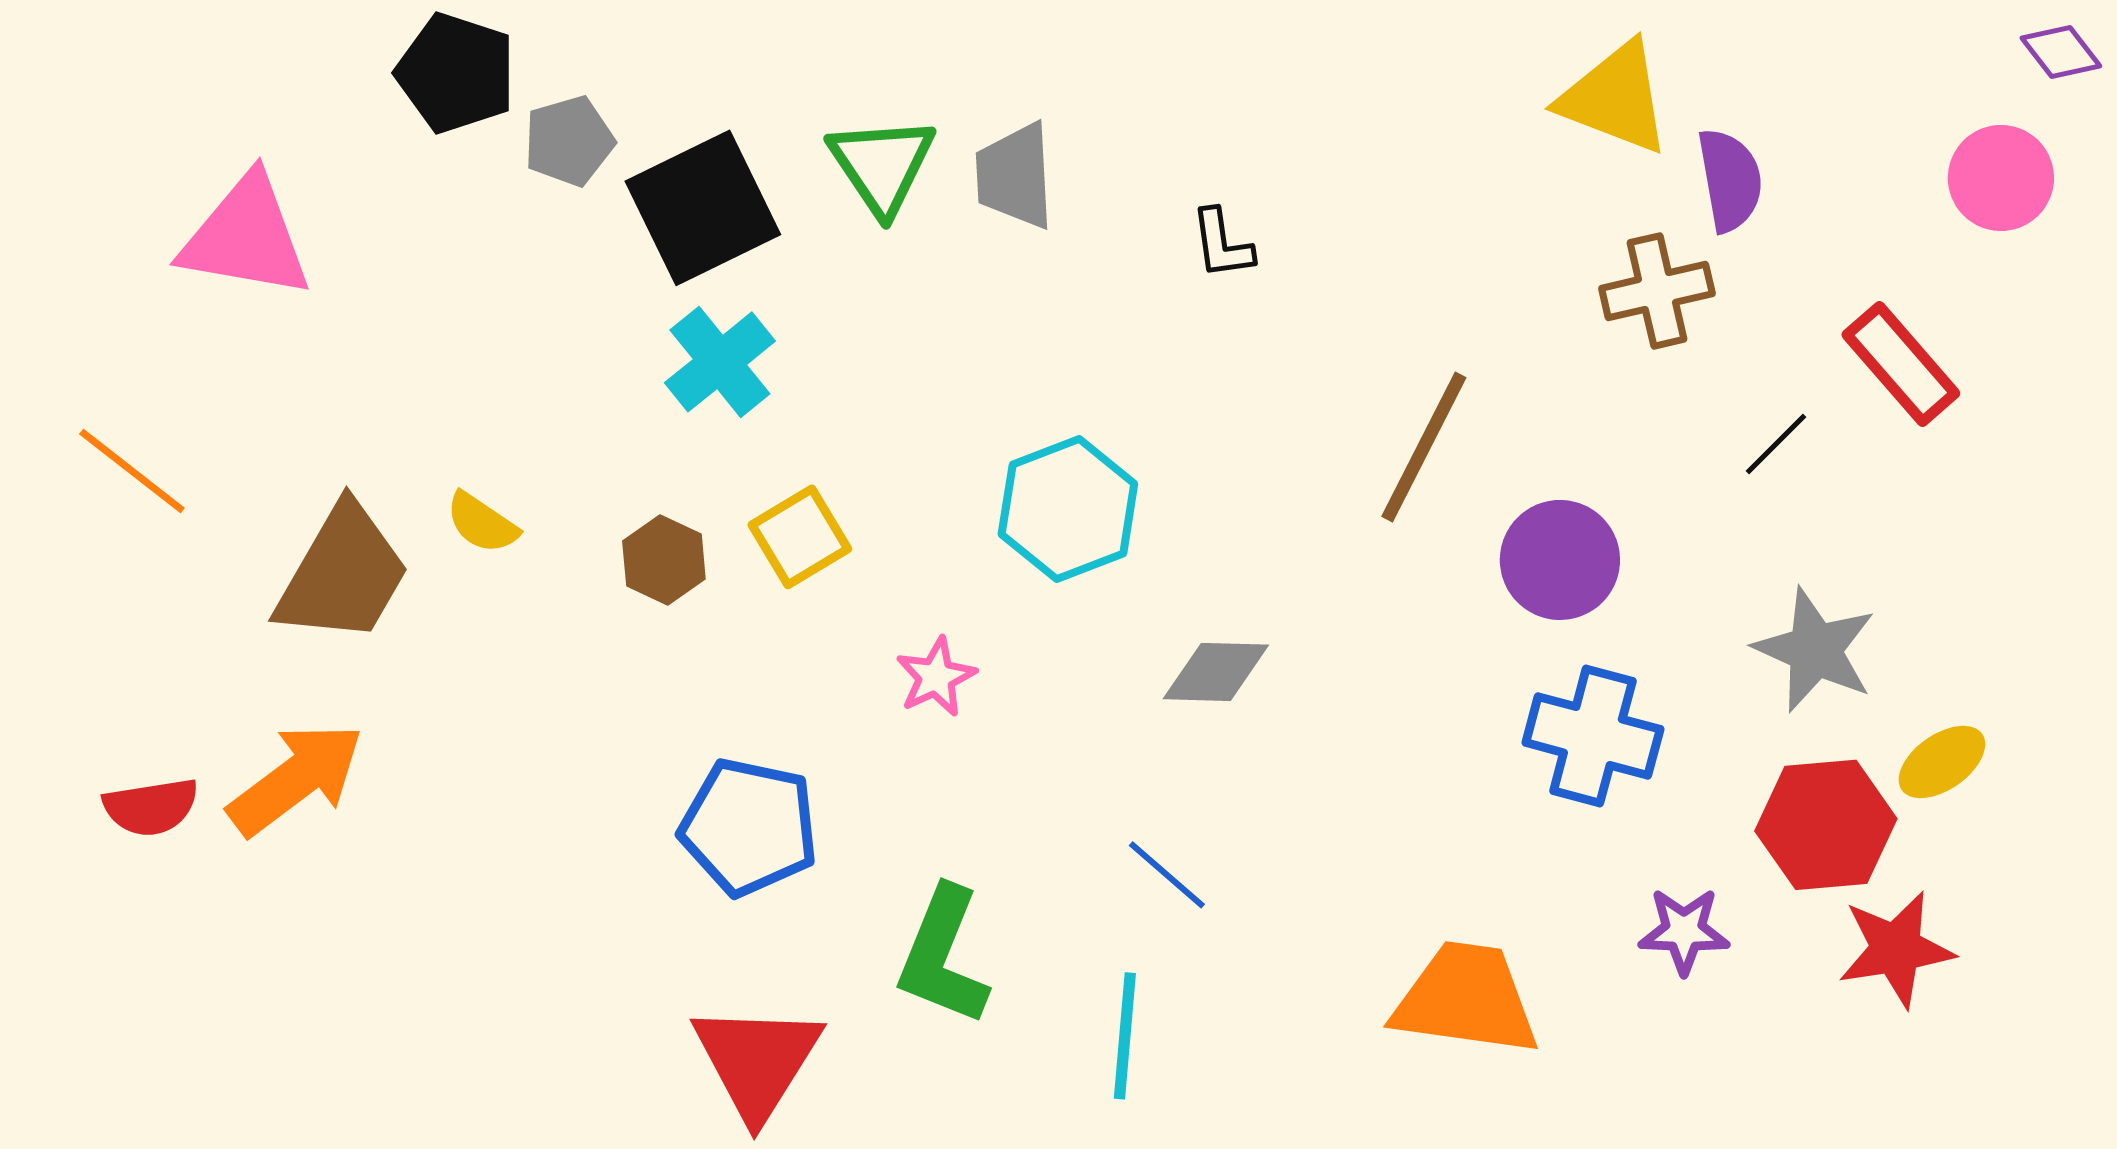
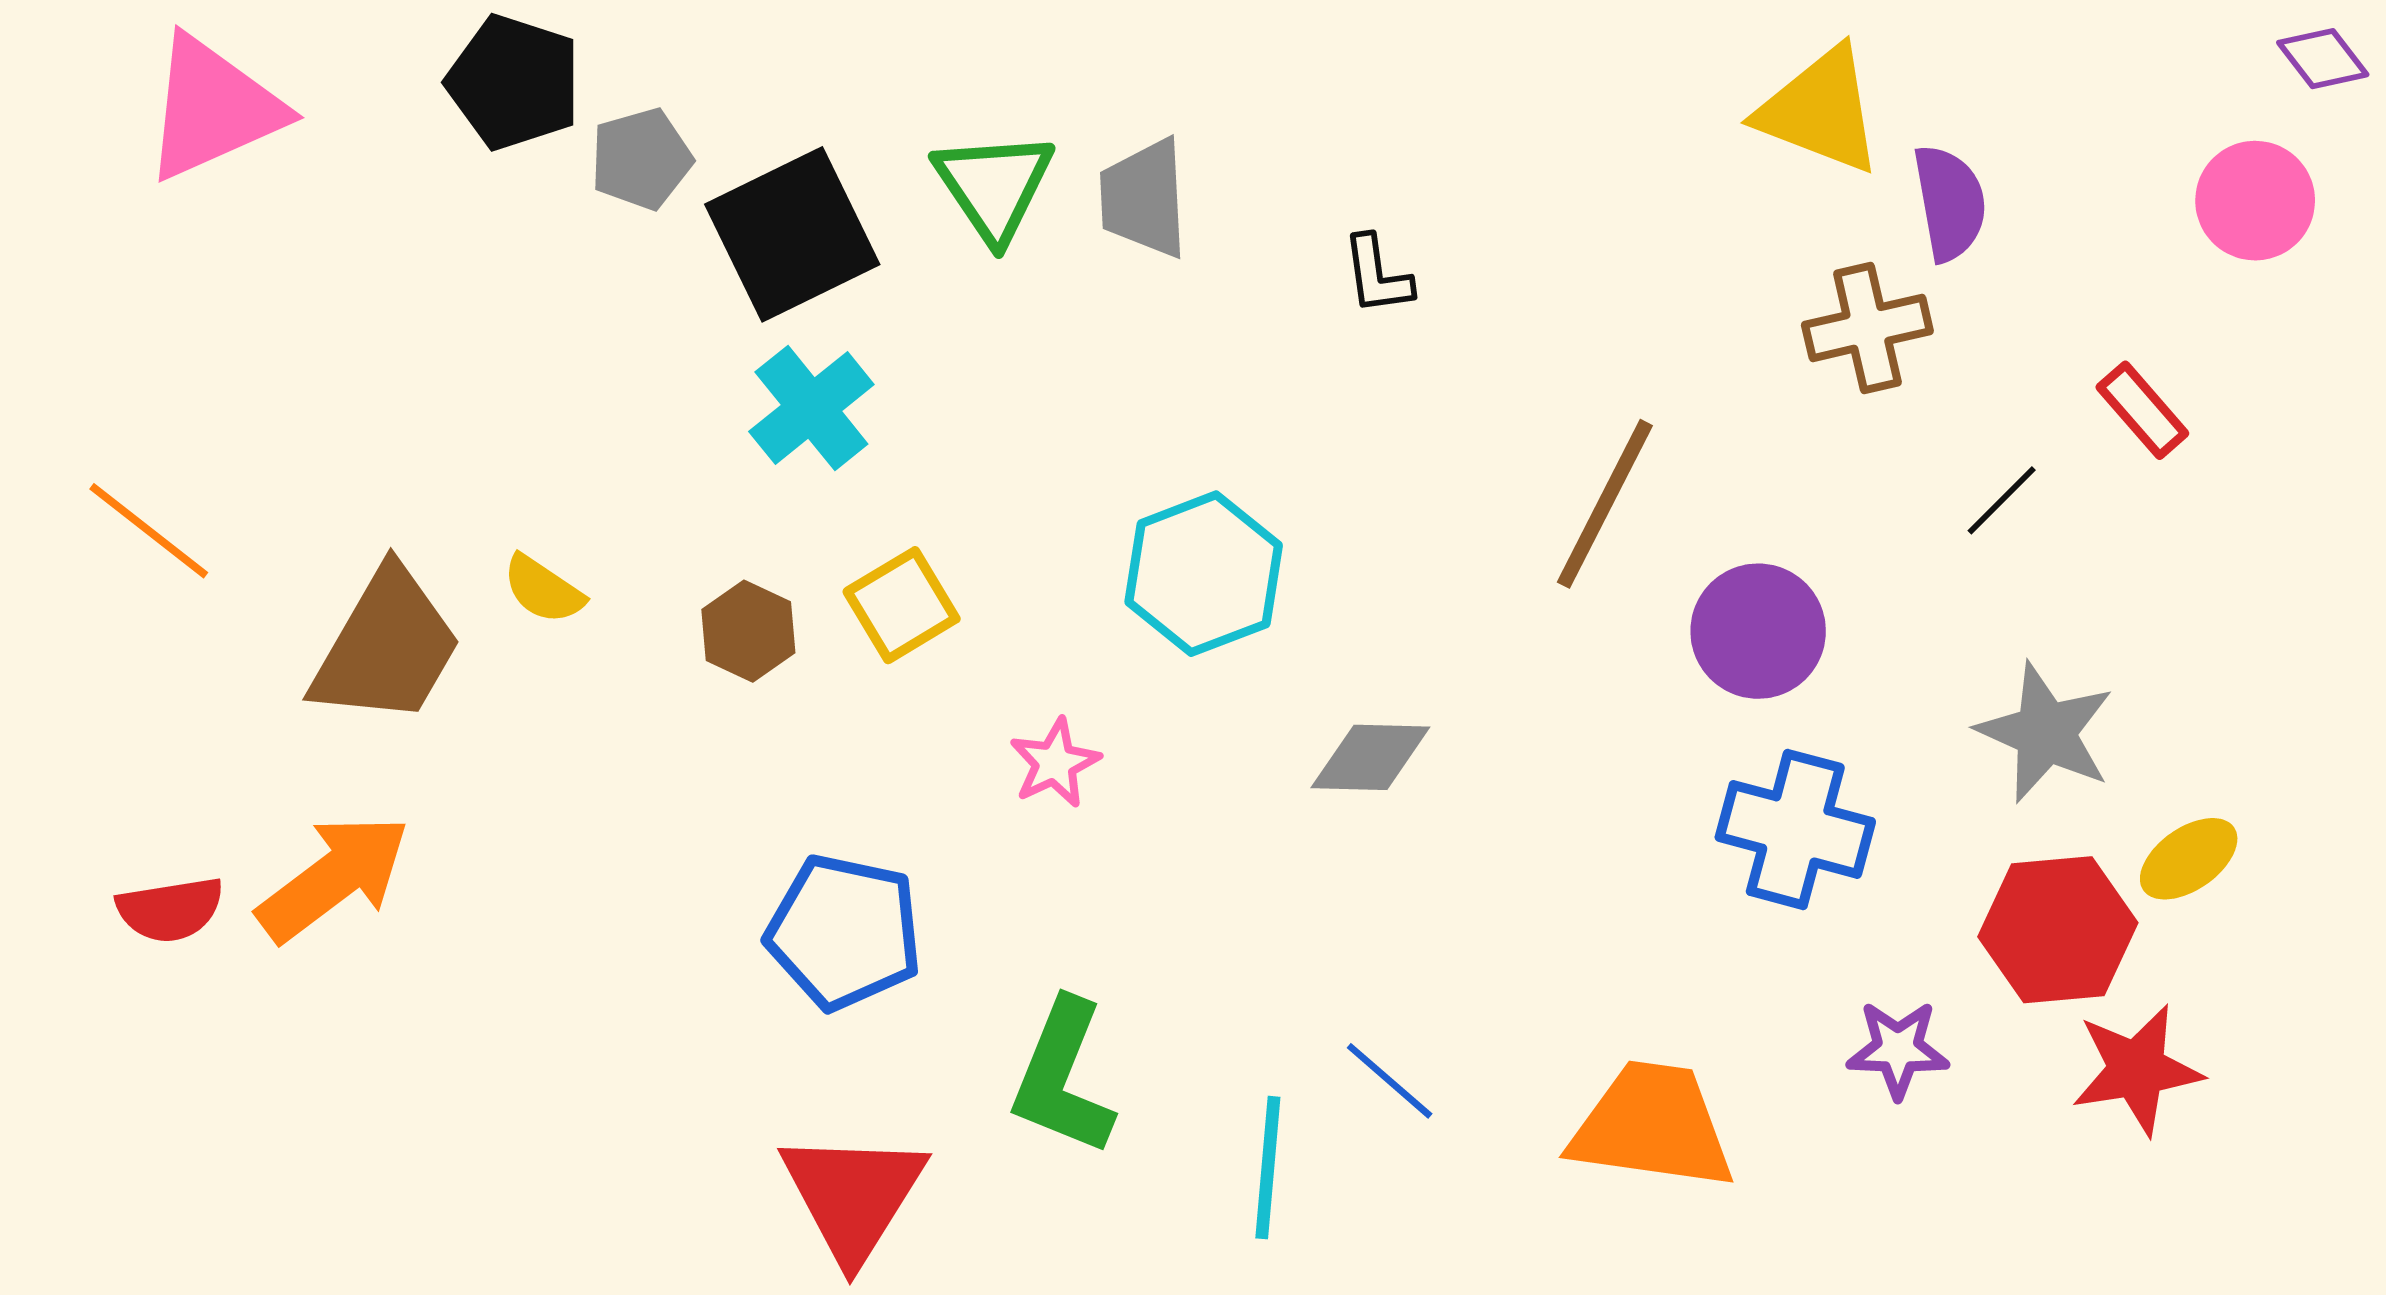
pink triangle: (246, 237) -> (213, 108), moved, turned -34
red rectangle: (1901, 364) -> (2142, 410), size x0.7
blue line: (1167, 875) -> (1390, 1081), moved

